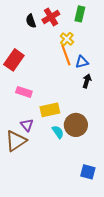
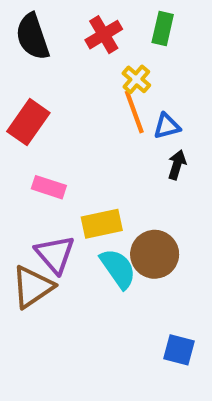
black semicircle: (31, 21) -> (33, 37), moved, size x1.6
purple triangle: (27, 125) -> (55, 254), size x1.5
cyan semicircle: (58, 132) -> (118, 269), size x1.5

